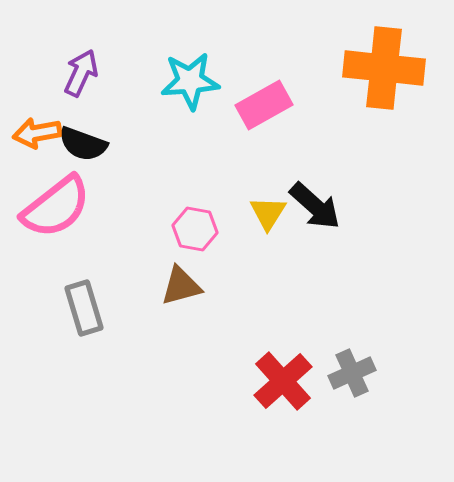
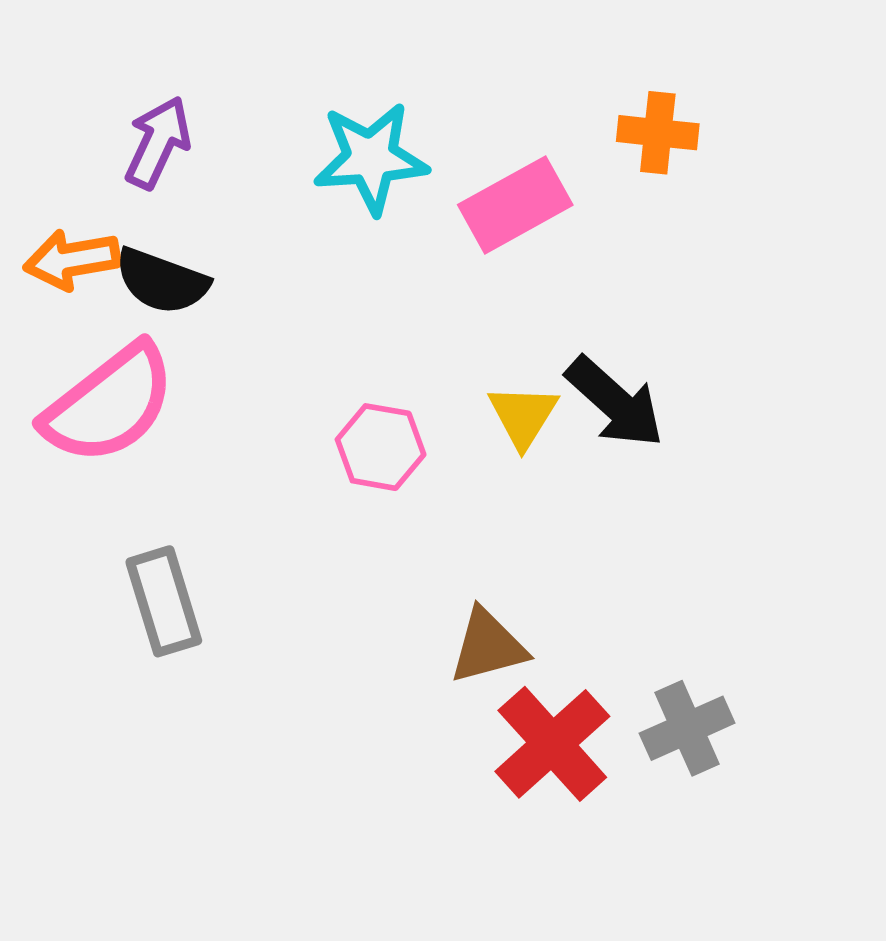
orange cross: (384, 68) -> (658, 133), moved, size x0.5
brown triangle: (181, 286) -> (488, 646), moved

